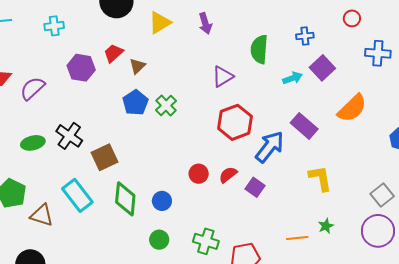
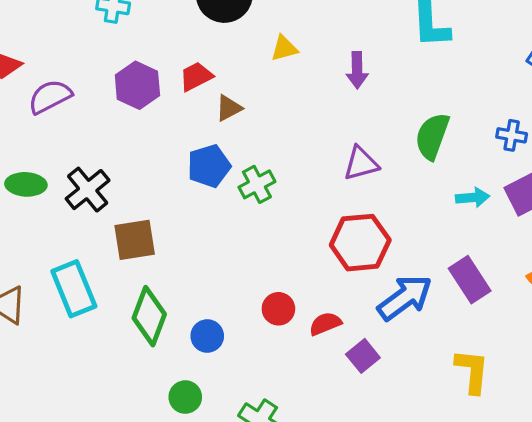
yellow triangle: (160, 23) -> (284, 48), size x0.7

